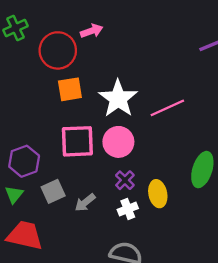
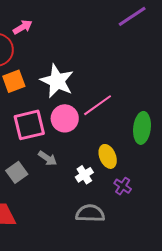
pink line: (167, 108) -> (98, 105), moved
purple cross: (125, 180) -> (123, 186), moved
gray arrow: (85, 203) -> (48, 158), moved, turned -96

